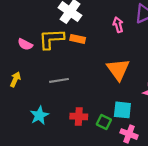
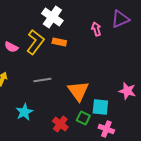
yellow L-shape: (51, 39) -> (35, 42), turned 130
orange triangle: (118, 70) -> (78, 91), moved
red cross: (79, 117) -> (60, 124), moved, turned 35

